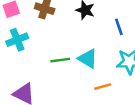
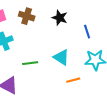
green line: (60, 60) -> (30, 63), moved

